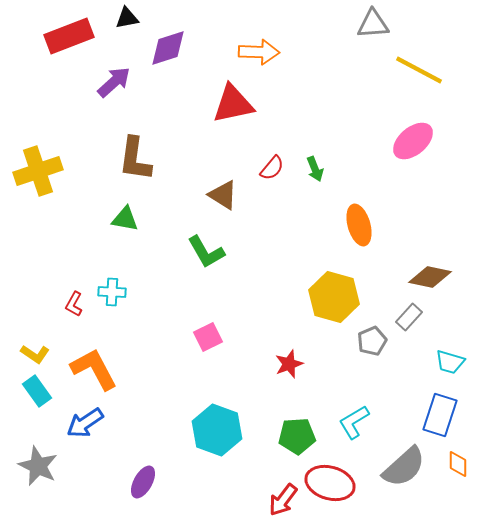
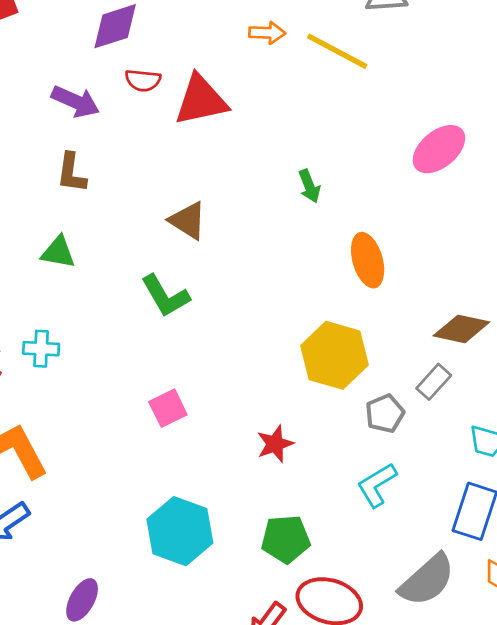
orange arrow: (259, 52) -> (267, 33), moved, size x0.7
yellow line: (419, 70) -> (337, 51), moved
purple arrow: (114, 82) -> (75, 102), moved, turned 66
brown L-shape: (135, 159) -> (71, 173), size x0.7
red semicircle: (272, 168) -> (143, 80), moved, turned 56
cyan L-shape: (354, 422) -> (377, 485), moved

